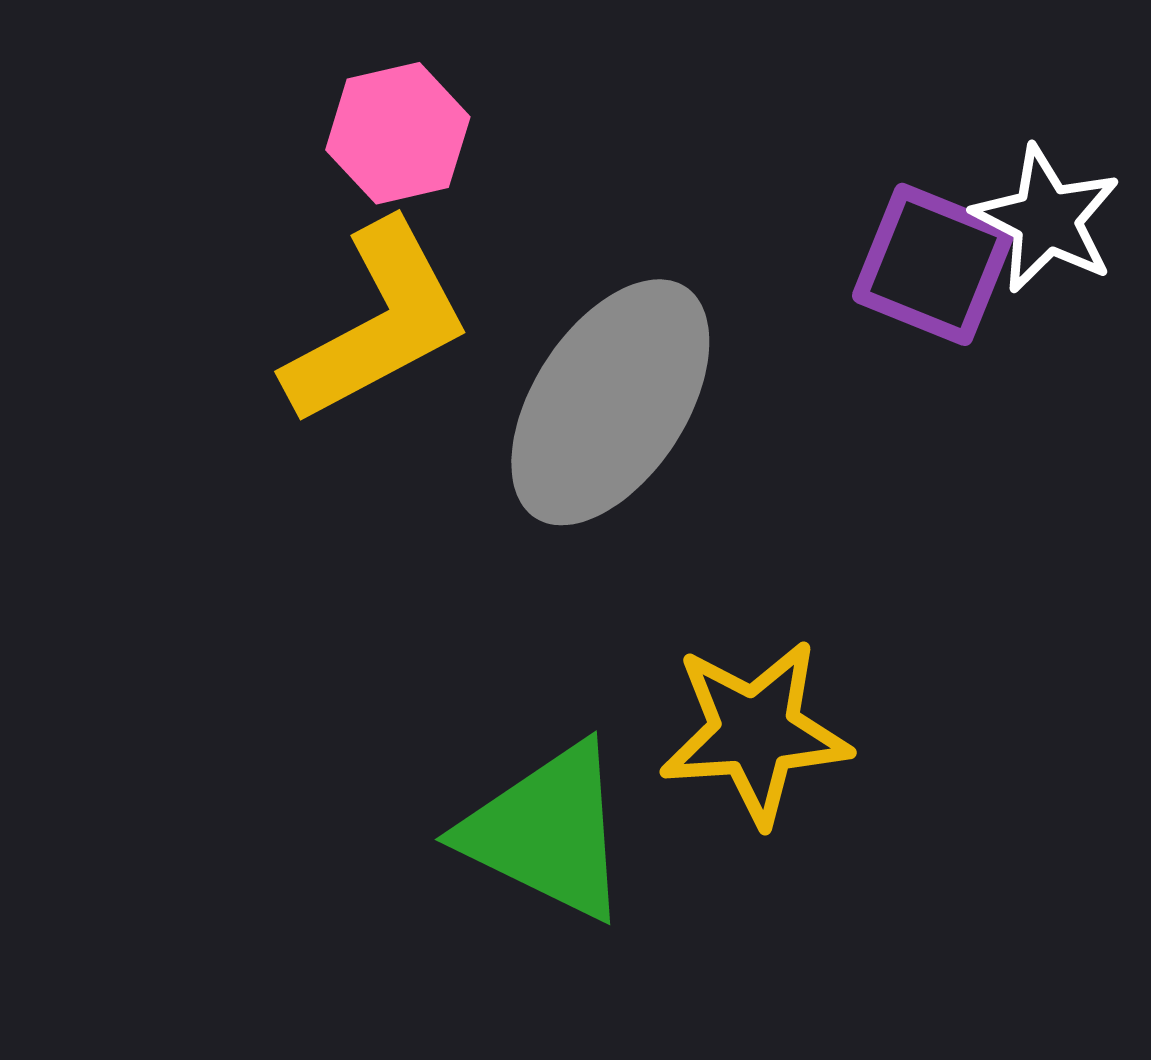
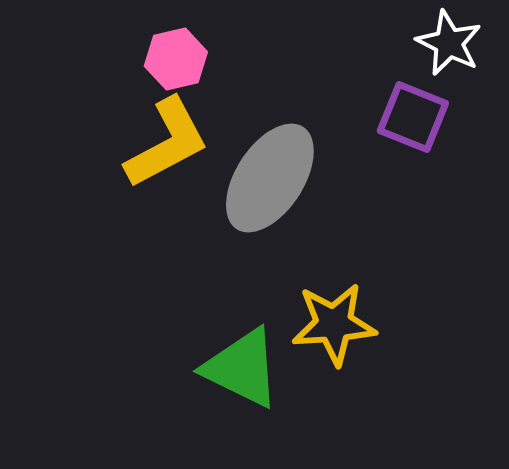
white star: (1047, 219) -> (449, 43), moved

